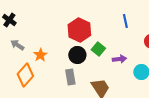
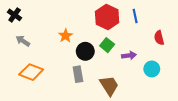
red hexagon: (79, 30) -> (107, 17), moved
orange star: (40, 55) -> (65, 36), moved
orange diamond: (25, 75) -> (31, 72), turned 70

